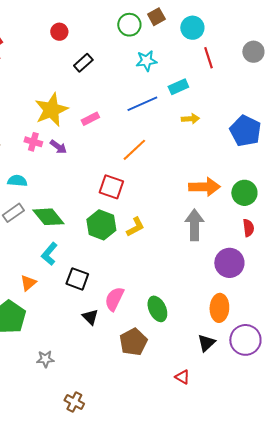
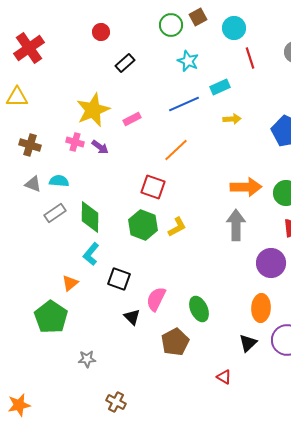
cyan star: (146, 61) -> (188, 61), turned 30
green diamond: (48, 217) -> (90, 217), turned 40

